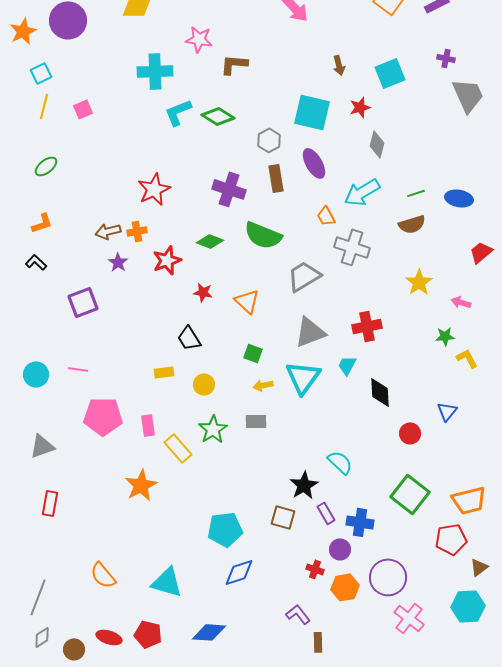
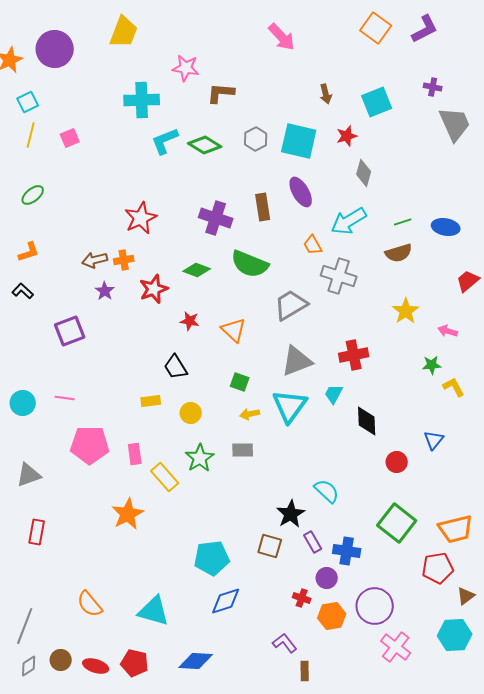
gray hexagon: (269, 140) -> (256, 139), moved
brown circle: (74, 649) -> (61, 660), moved

